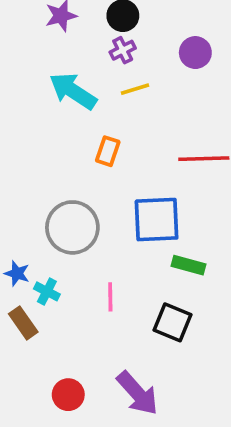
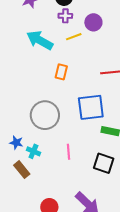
purple cross: (123, 50) -> (65, 16), turned 32
purple circle: (195, 53) -> (93, 22), moved

